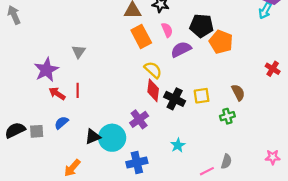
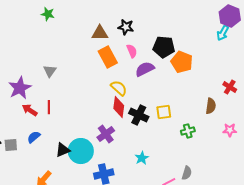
brown semicircle: (238, 92) -> (211, 106), moved, turned 35
pink star: (273, 157) -> (230, 130), moved

